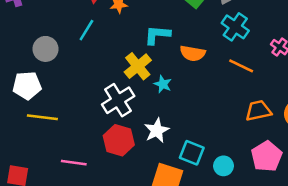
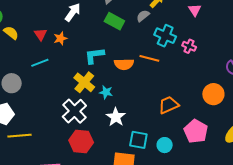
cyan cross: (235, 27) -> (165, 36), moved
cyan line: (86, 30) -> (40, 63), turned 48
orange line: (241, 66) -> (149, 58), moved
orange trapezoid: (258, 111) -> (169, 105), moved
white star: (157, 130) -> (116, 117), moved

